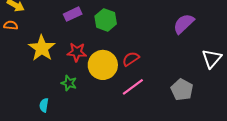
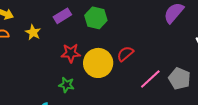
yellow star: (42, 48) -> (33, 32), moved, size x0.6
pink line: (133, 87) -> (150, 79), moved

